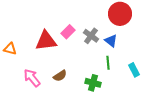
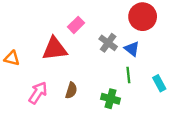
pink rectangle: (68, 32) -> (76, 25), moved
brown semicircle: (60, 76) -> (71, 90), turned -40
pink arrow: (32, 78) -> (38, 93), turned 72

